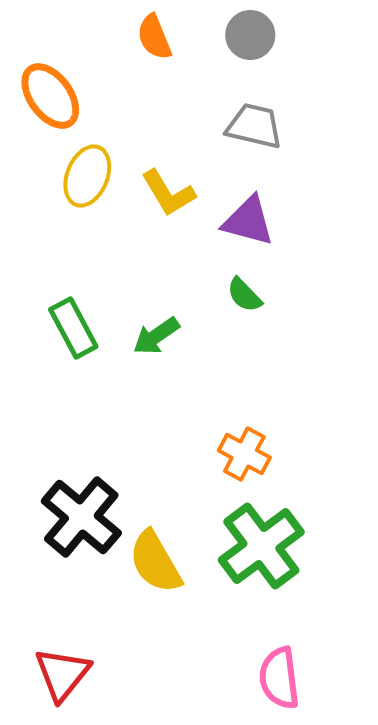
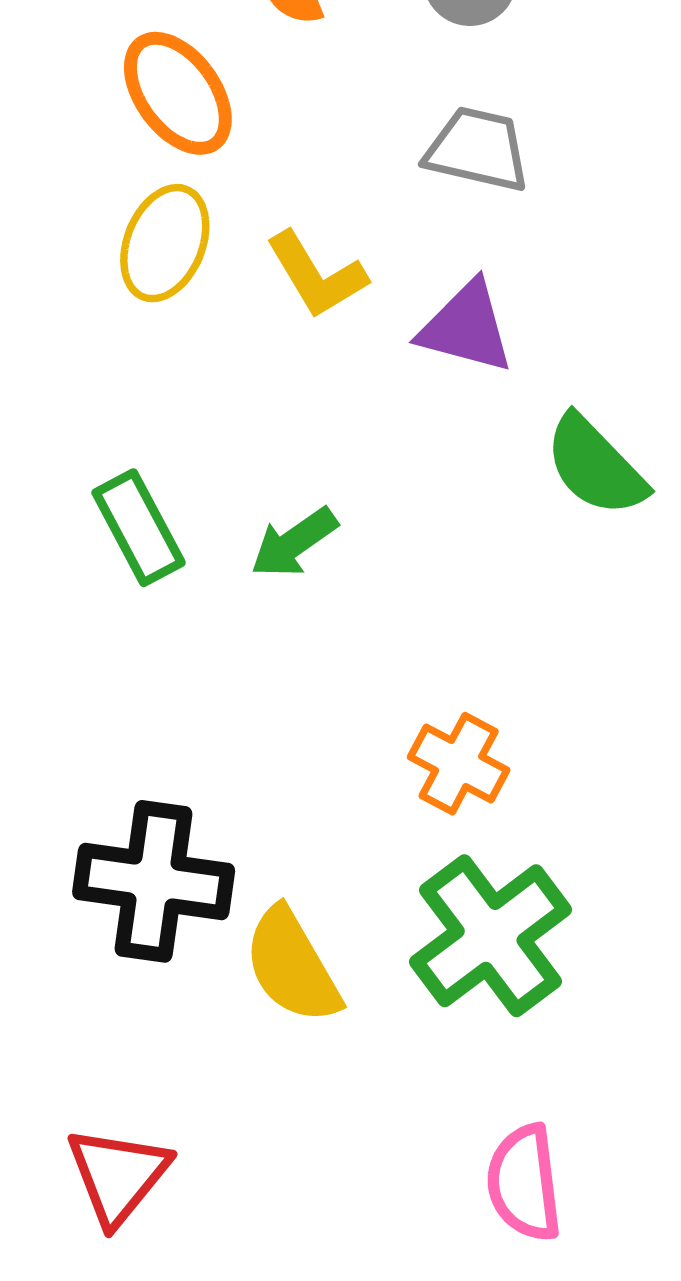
orange ellipse: (50, 96) -> (178, 93), moved
green semicircle: (244, 295) -> (595, 466), moved, size x1.6
black cross: (81, 517) -> (154, 881), turned -32

